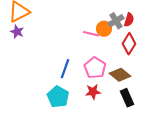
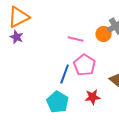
pink line: (91, 34) -> (76, 39), moved
pink pentagon: (95, 68) -> (85, 65), moved

